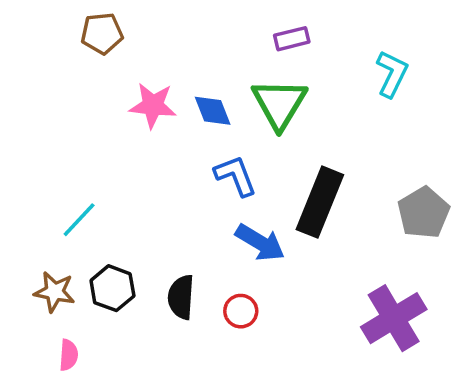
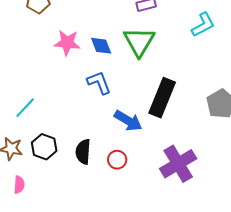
cyan L-shape: (392, 74) -> (203, 25), turned 36
blue L-shape: (236, 176) -> (99, 83), moved
purple cross: (394, 318) -> (178, 164), moved

